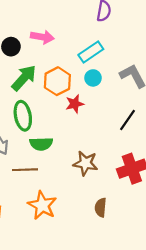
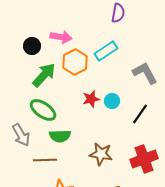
cyan circle: (93, 78) -> (112, 101), moved
orange hexagon: (57, 81) -> (75, 62), moved
green ellipse: (23, 116) -> (43, 110), turned -44

